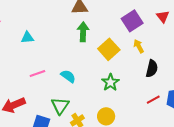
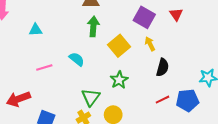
purple square: (132, 21) -> (144, 17), turned -30
cyan semicircle: (68, 76) -> (77, 59), moved
green triangle: (60, 106) -> (91, 97), moved

